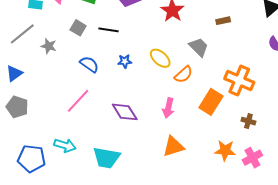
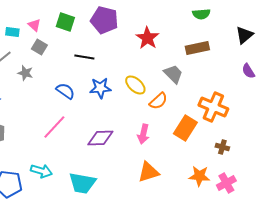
brown rectangle: (223, 21) -> (197, 48), size x1.6
gray square: (78, 28) -> (39, 47), moved
blue star: (125, 61) -> (100, 88), size x1.5
purple diamond: (125, 112) -> (100, 138), turned -60

